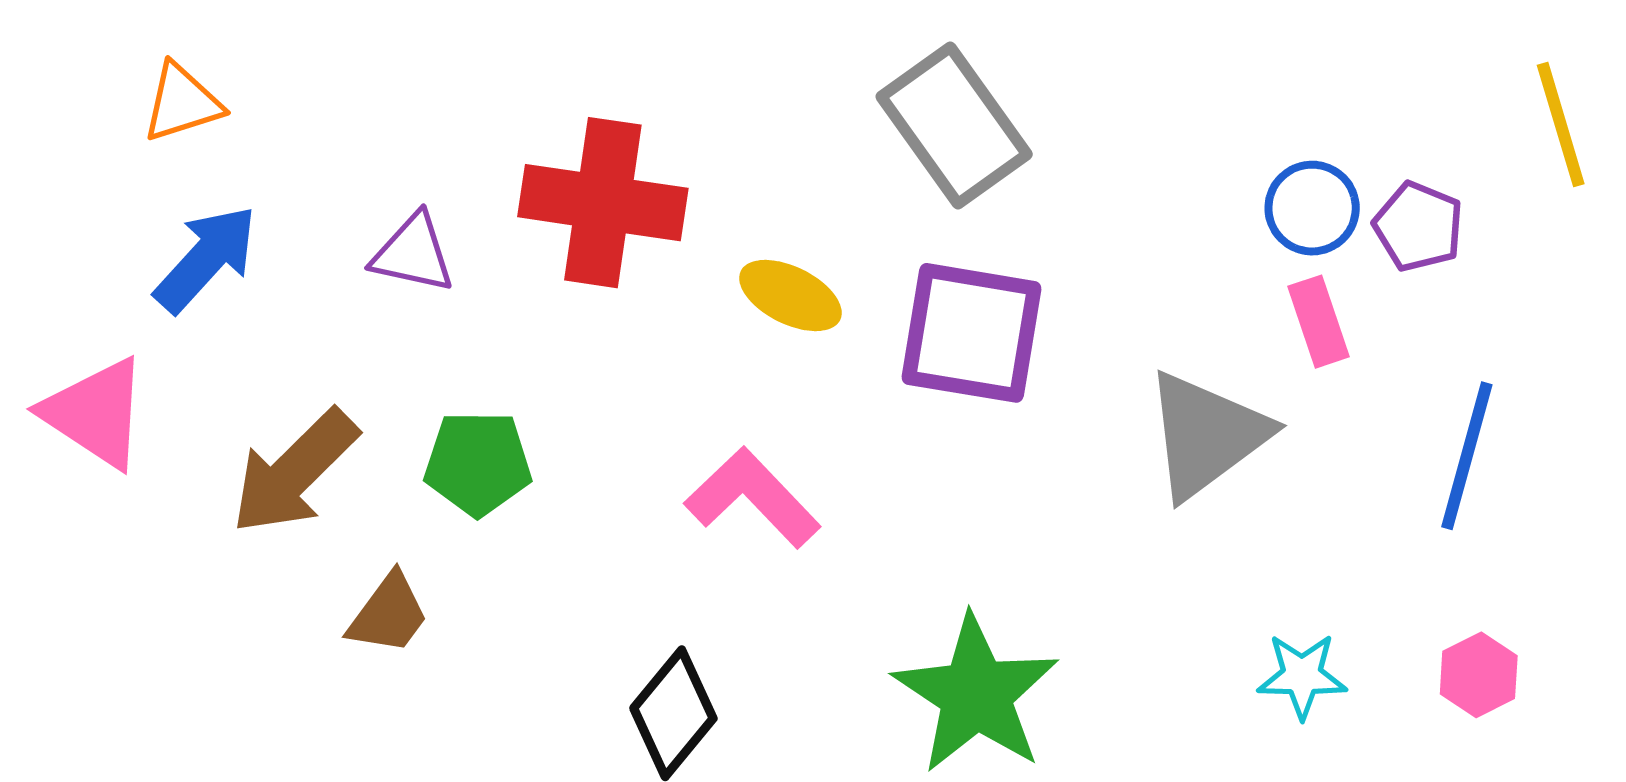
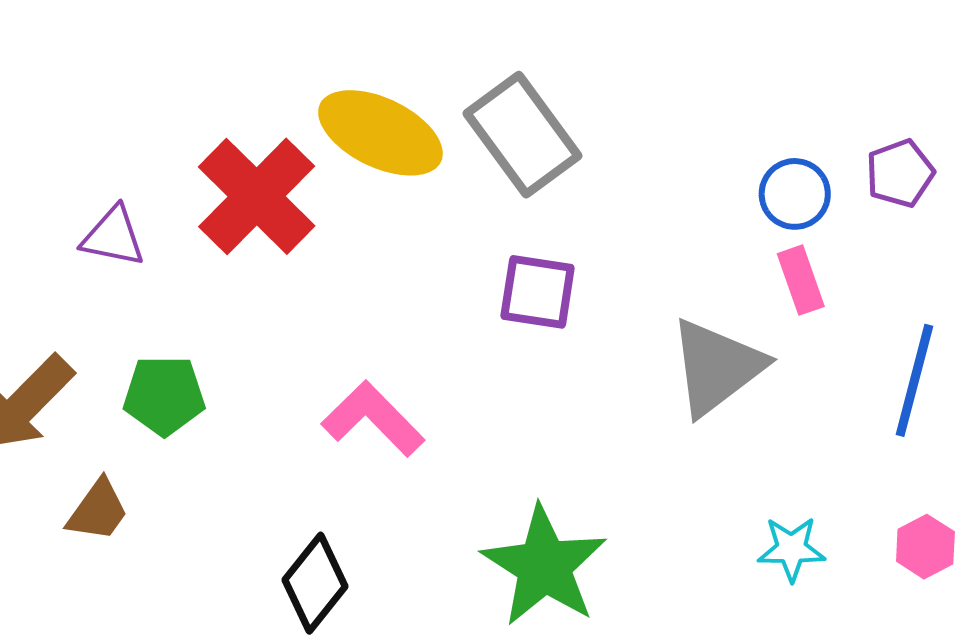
red cross: (603, 203) -> (257, 196), turned 37
purple pentagon: (1418, 226) -> (900, 173), moved, turned 30
yellow ellipse: (790, 296) -> (380, 133), moved, size x1.6
purple square: (972, 333) -> (538, 292), size x0.7

